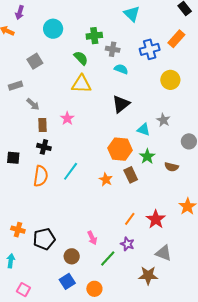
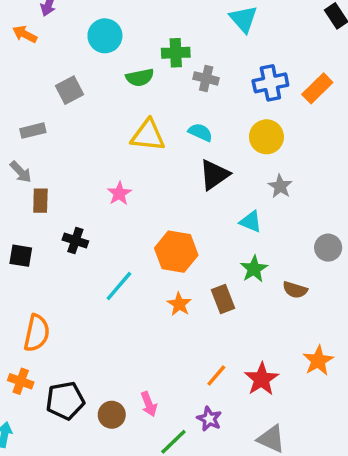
orange rectangle: (176, 39) -> (317, 88), moved
green semicircle: (81, 58) -> (140, 77), moved, turned 119
cyan semicircle: (121, 69) -> (200, 132), moved
yellow circle: (170, 80) -> (266, 137), moved
gray arrow: (33, 104) -> (21, 172), moved
gray star: (163, 120) -> (280, 186), moved
brown rectangle: (42, 125) -> (40, 201), moved
orange hexagon: (120, 149) -> (176, 252), moved
orange semicircle: (41, 176) -> (37, 333), moved
brown circle: (72, 256) -> (112, 415), moved

